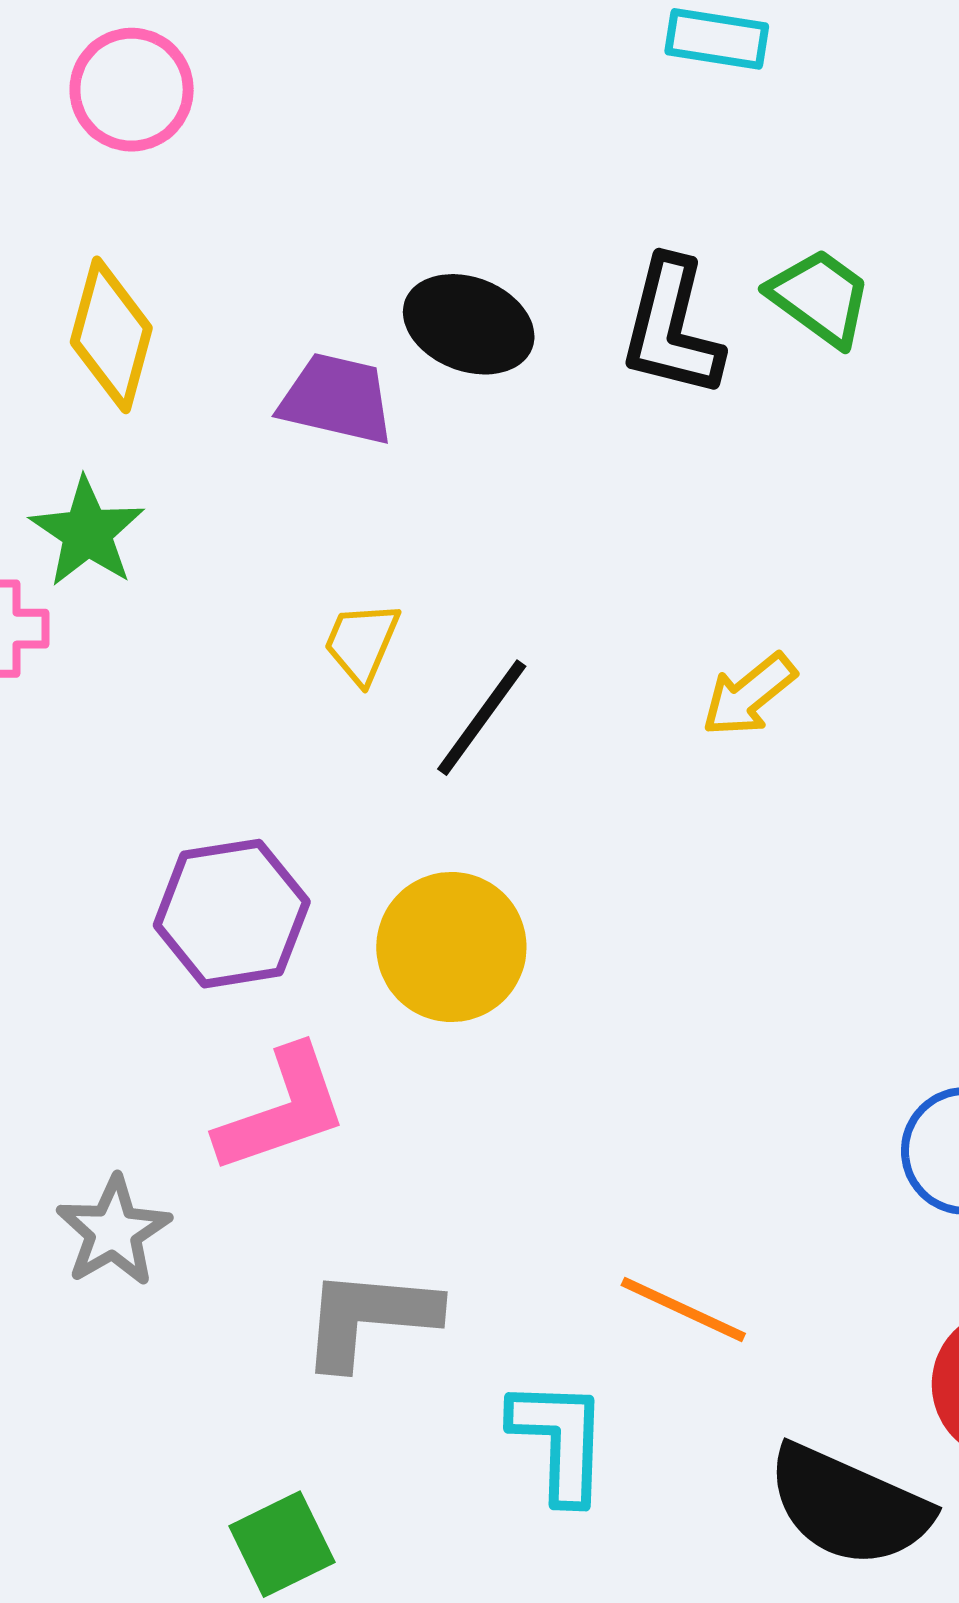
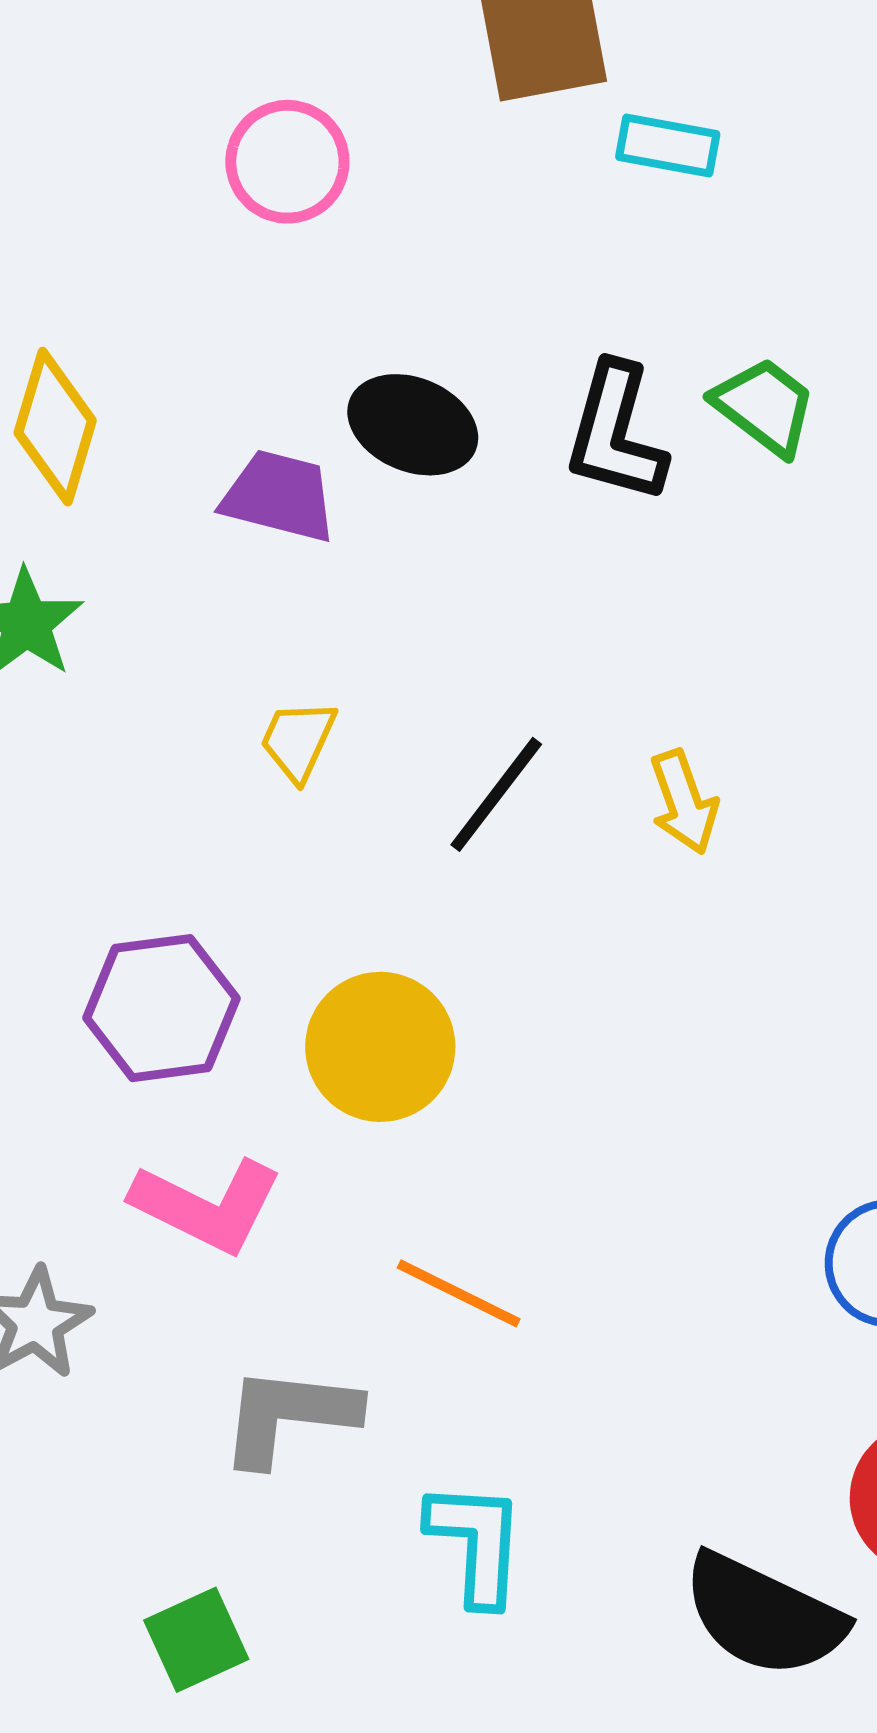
pink circle: (132, 90) -> (287, 162), moved
yellow arrow: (749, 695) -> (684, 802), turned -72
black line: (482, 718) -> (496, 794), moved
pink L-shape: (282, 1110) -> (207, 1206), turned 44
orange line: (683, 1309) -> (459, 1293), moved

